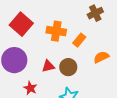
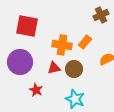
red square: (21, 24) -> (27, 26), turned -30
orange cross: (56, 31) -> (62, 45), moved

